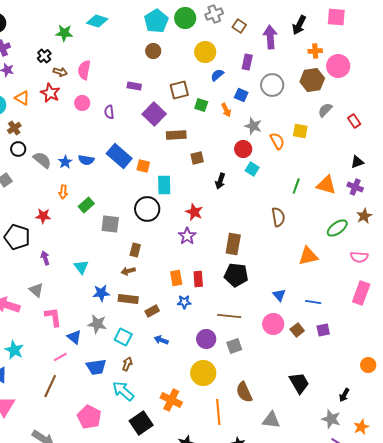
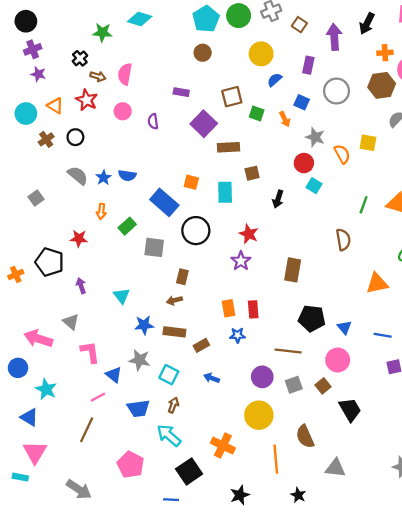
black circle: (18, 149) -> (75, 137), moved
blue rectangle: (119, 156) -> (164, 202), moved
cyan rectangle: (164, 185) -> (225, 192), moved
black pentagon: (236, 275) -> (312, 318), moved
brown square: (297, 330) -> (323, 386), moved
black trapezoid: (299, 383) -> (350, 410), moved

